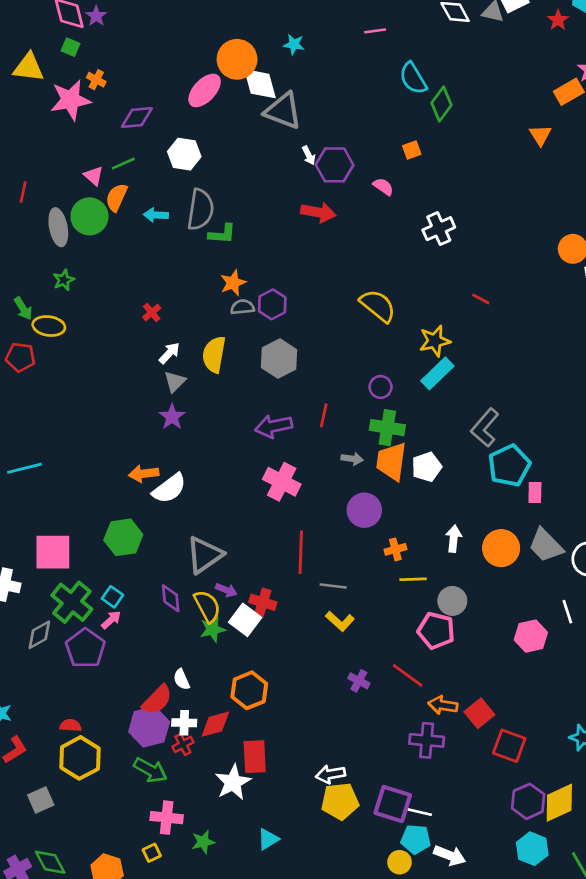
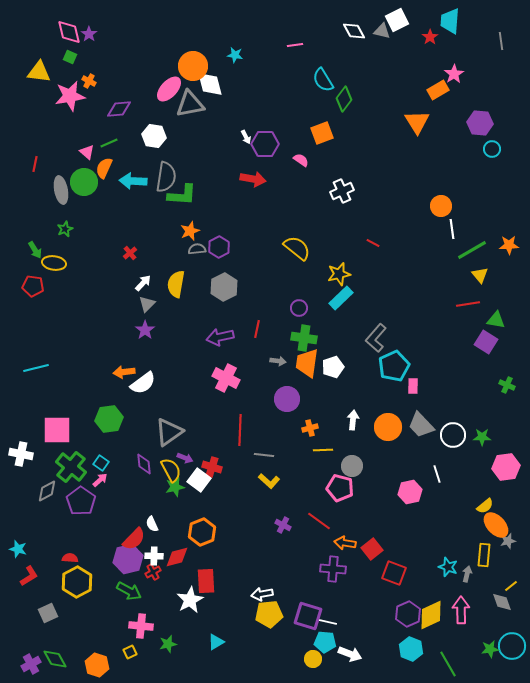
gray triangle: (283, 111) -> (190, 104), moved, turned -32
orange triangle: (540, 135) -> (417, 122), size x1.5
orange square: (412, 150) -> (322, 133), size x1.6
cyan arrow: (156, 215) -> (133, 181), size x1.5
green L-shape: (222, 234) -> (182, 195), size x1.4

